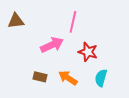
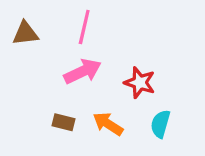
pink line: (73, 22) -> (84, 27), moved

